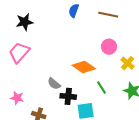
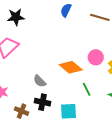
pink circle: (109, 47) -> (96, 57), moved
black cross: (68, 96) -> (43, 102), moved

